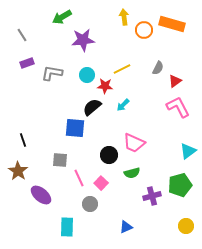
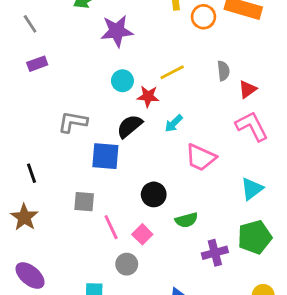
gray semicircle: (158, 68) -> (223, 71), turned -32
gray L-shape: (52, 73) -> (73, 122), moved
pink trapezoid: (134, 143) -> (201, 158), moved
cyan triangle: (188, 151) -> (252, 189), moved
purple ellipse: (41, 195) -> (30, 276), moved

